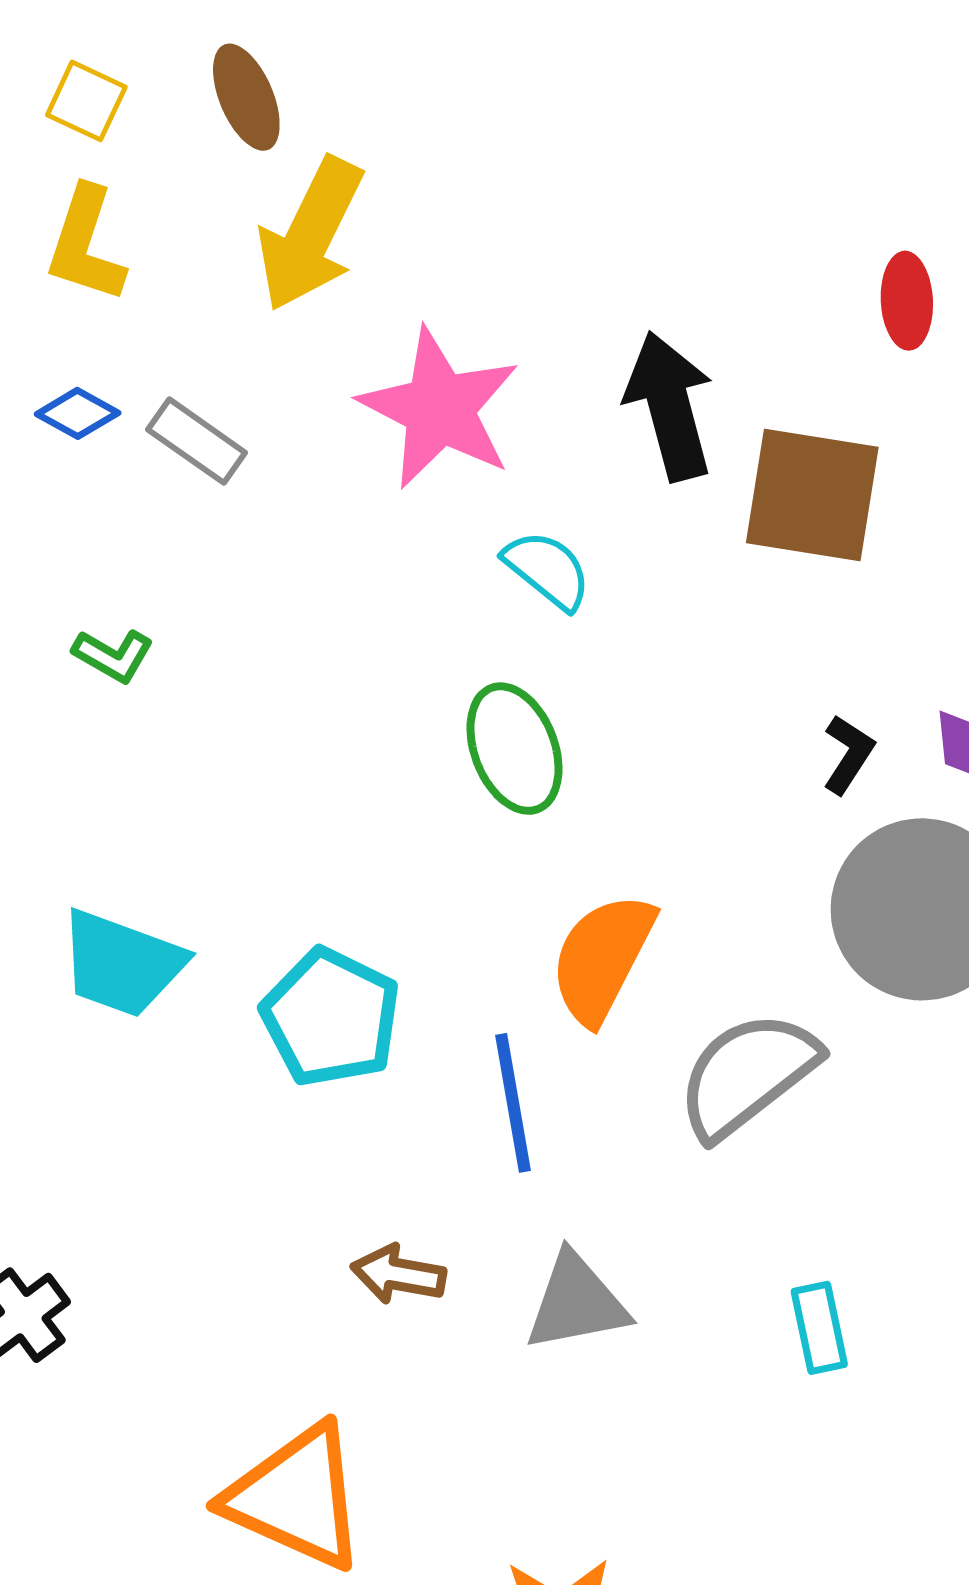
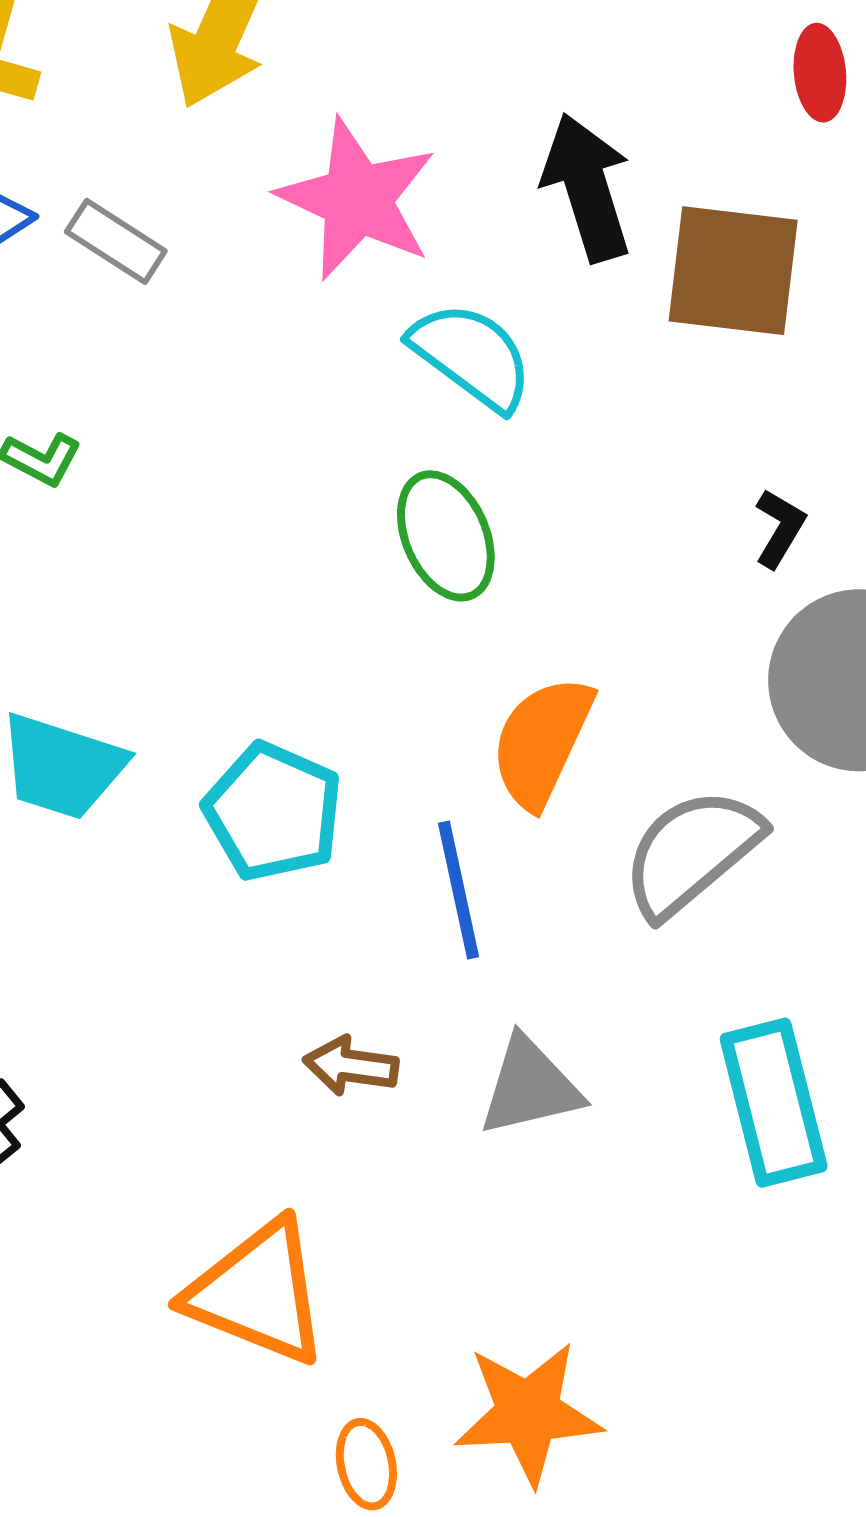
cyan semicircle: (548, 570) -> (472, 356), size x1.4
cyan rectangle: (819, 1328) -> (774, 1103), size x1.8

